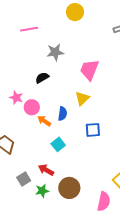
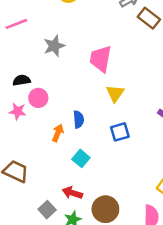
black semicircle: (42, 78) -> (22, 80), moved, turned 32
yellow triangle: (82, 98) -> (115, 93), moved
pink circle: (32, 107) -> (38, 98), moved
orange arrow: (44, 121) -> (58, 133), turned 88

